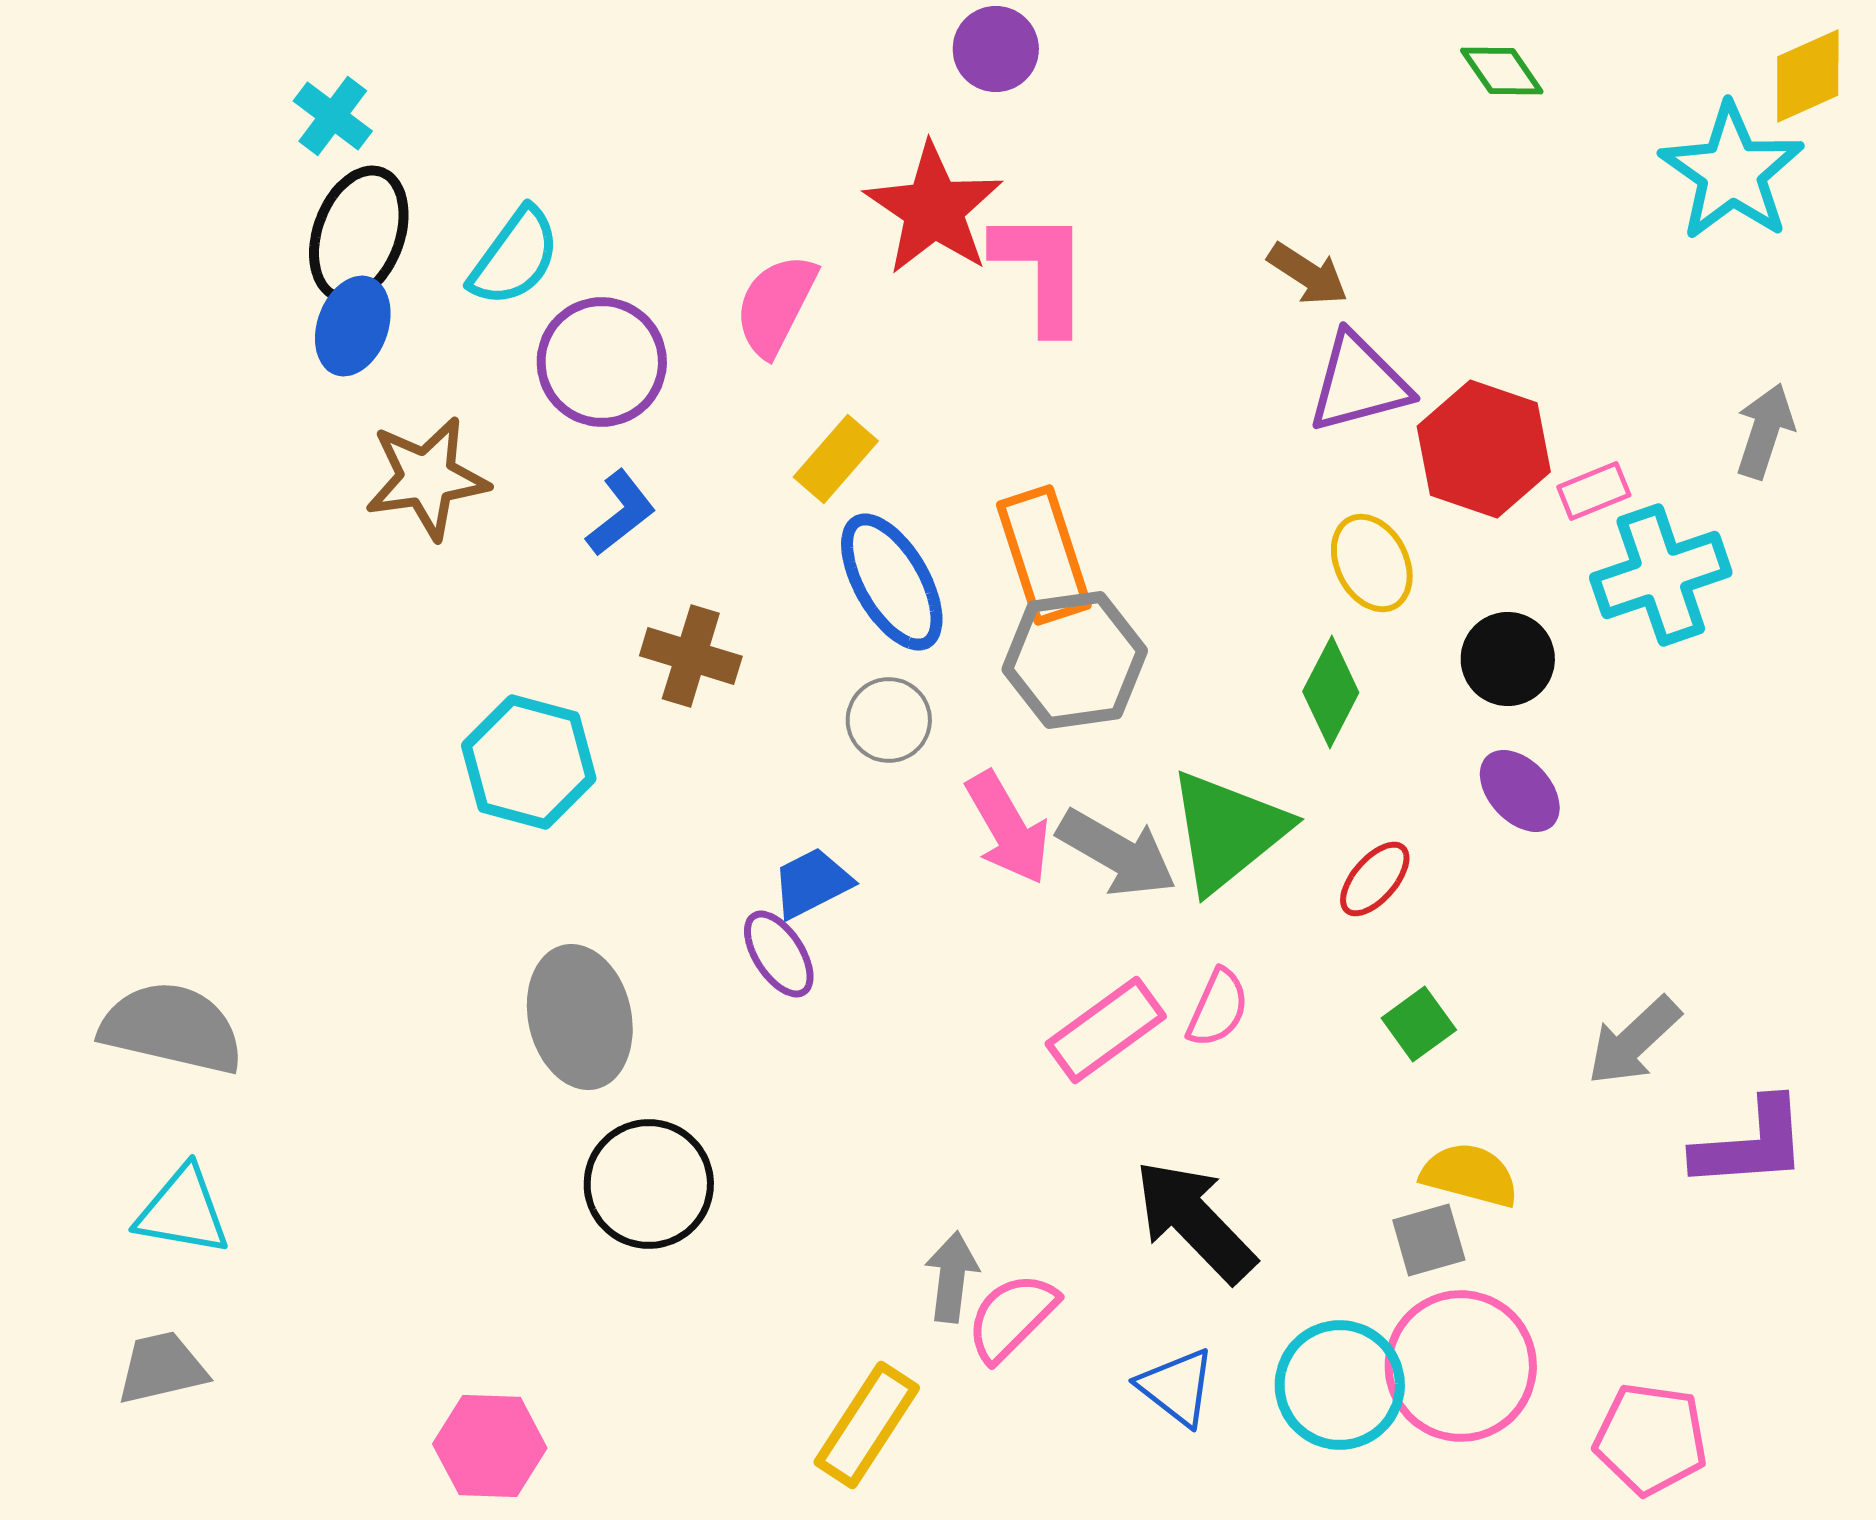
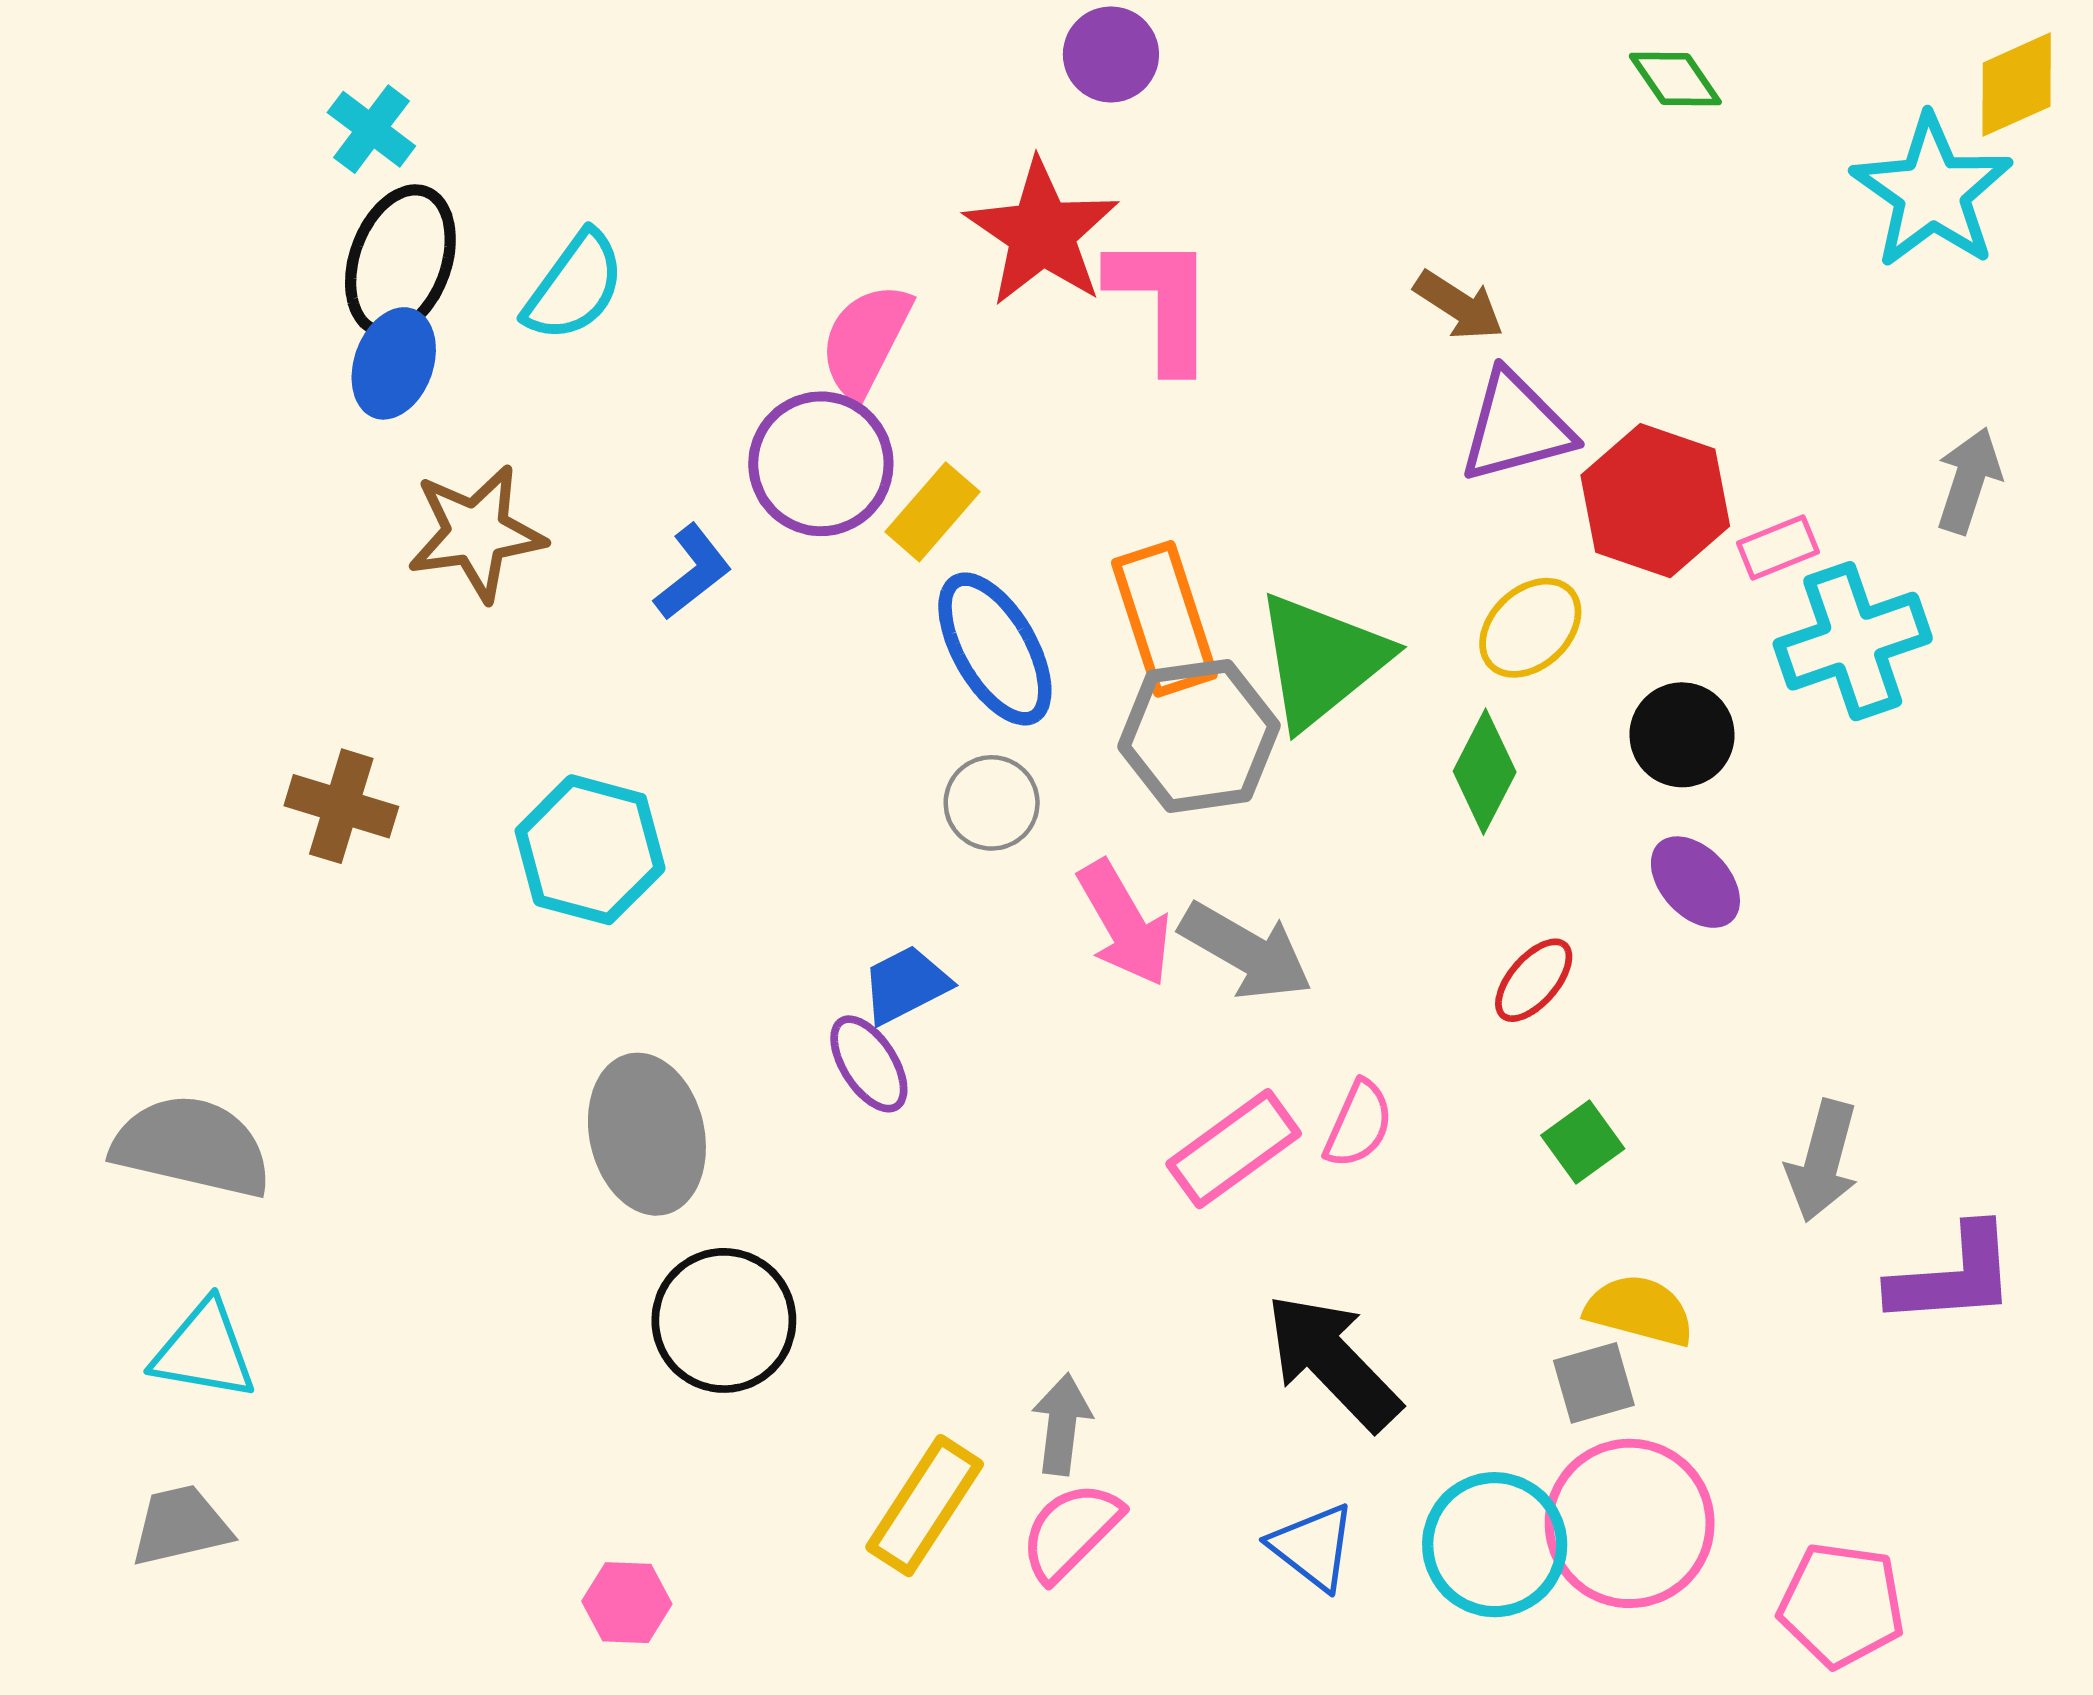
purple circle: (602, 362) -> (821, 464), moved
yellow ellipse: (1372, 563) -> (1530, 628), turned 74
brown cross: (691, 656) -> (341, 806), moved
green triangle: (1228, 831) -> (1322, 660), moved
gray arrow: (1634, 1041) -> (1823, 1161), turned -32
pink semicircle: (1012, 1317) -> (1071, 1531), moved
yellow rectangle: (867, 1425) -> (925, 1506), moved
pink hexagon: (490, 1446) -> (627, 1603), moved, size x0.7

